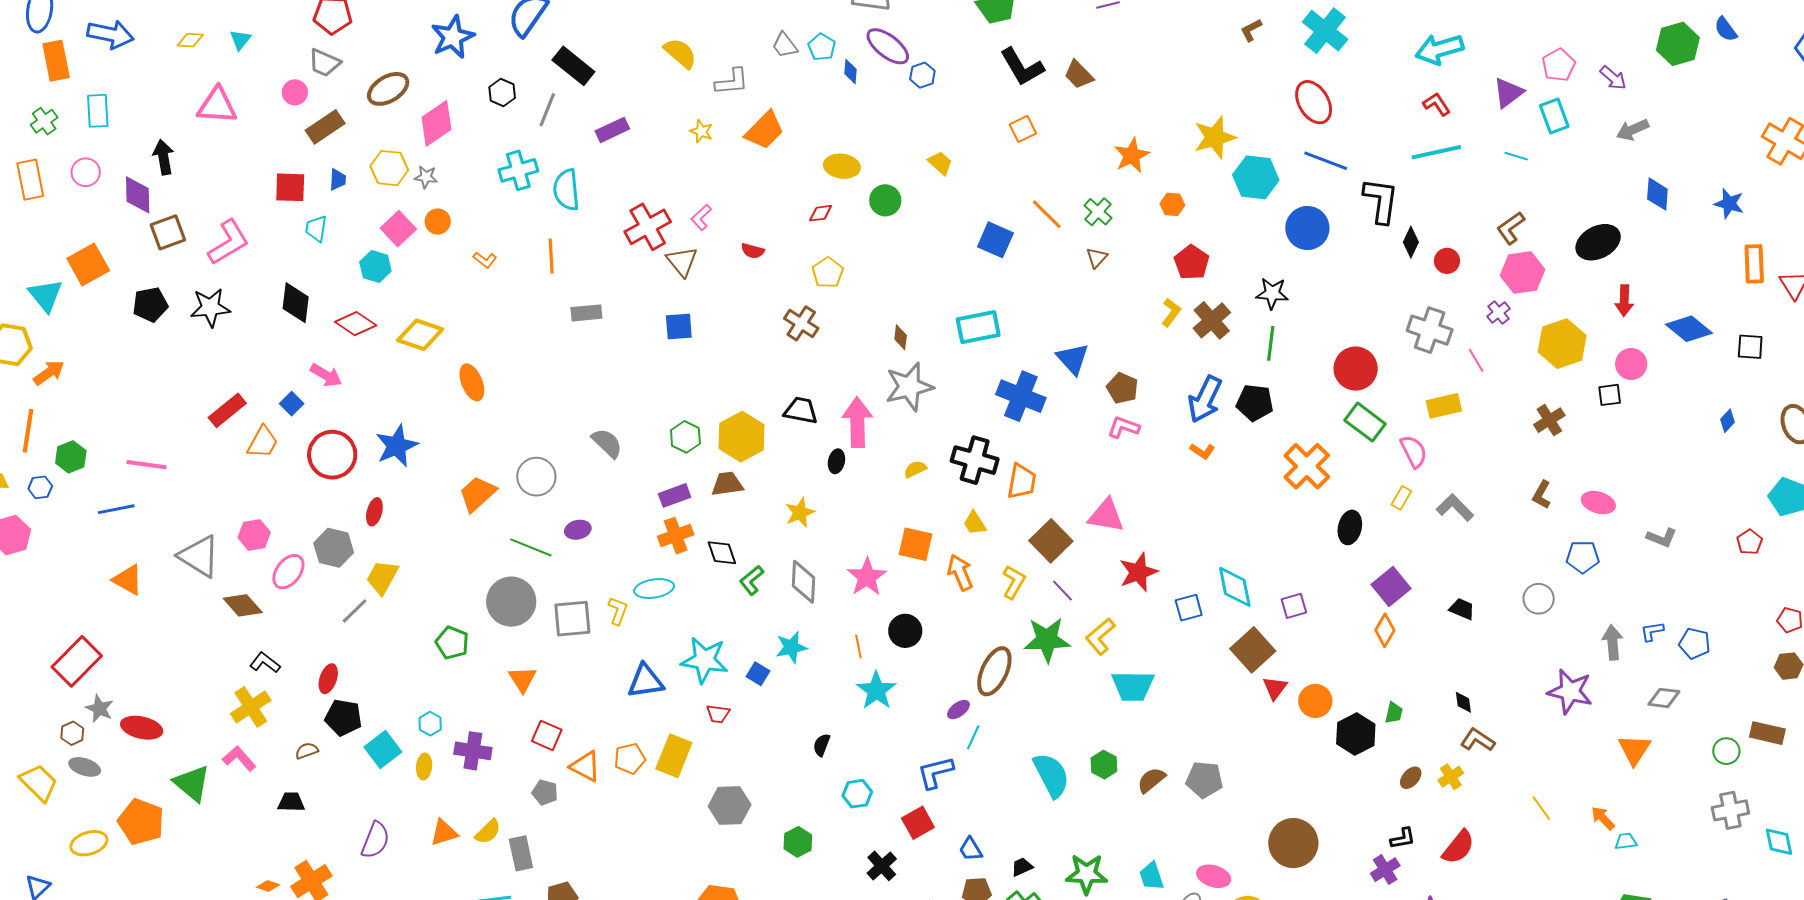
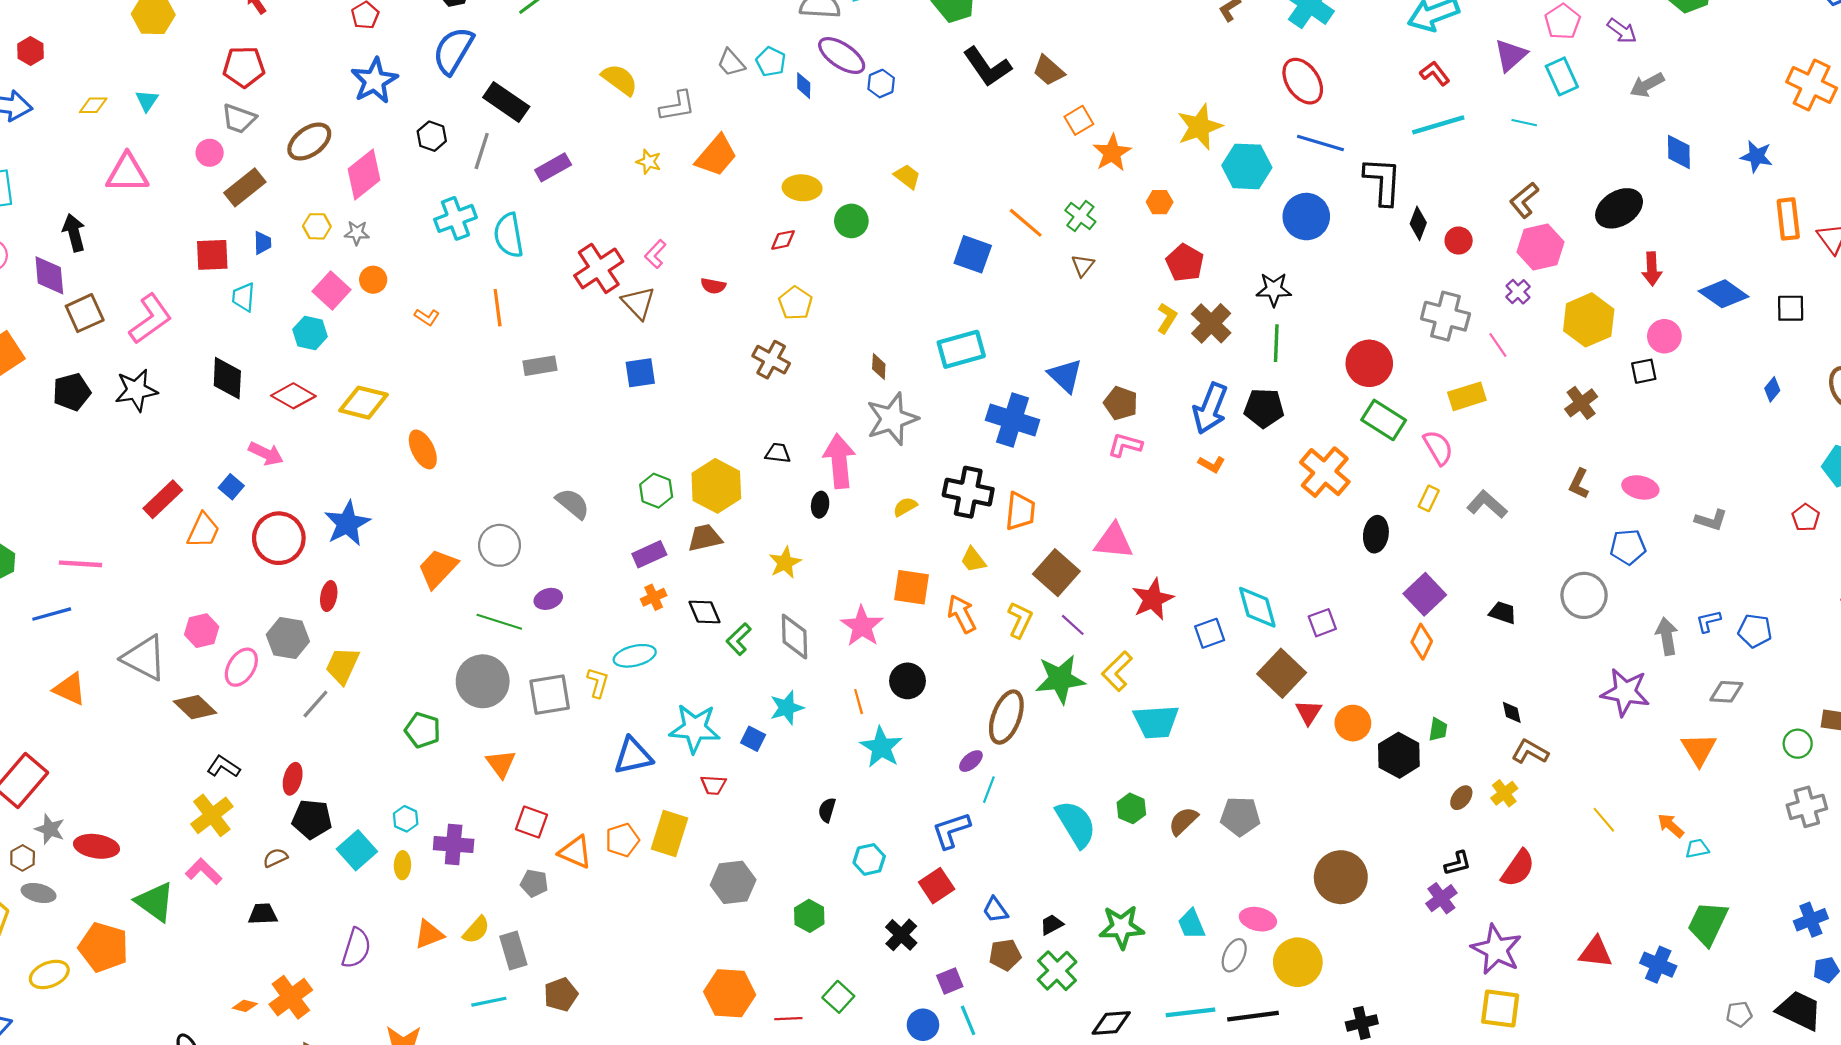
orange square: (1023, 129) -> (1079, 120), moved
yellow hexagon: (389, 168) -> (317, 226), size x0.7
black trapezoid: (801, 410) -> (778, 453), size x0.7
orange cross: (676, 536) -> (654, 597), size x0.7
gray circle: (1539, 599) -> (1584, 595), size x1.4

